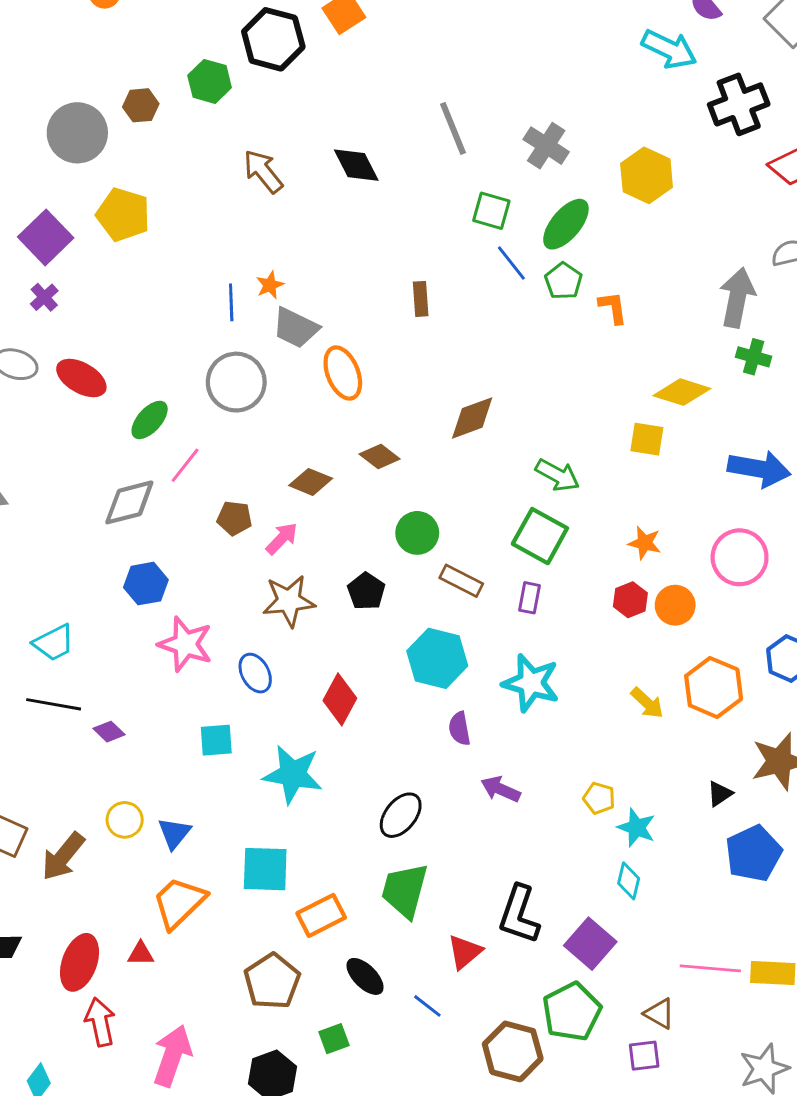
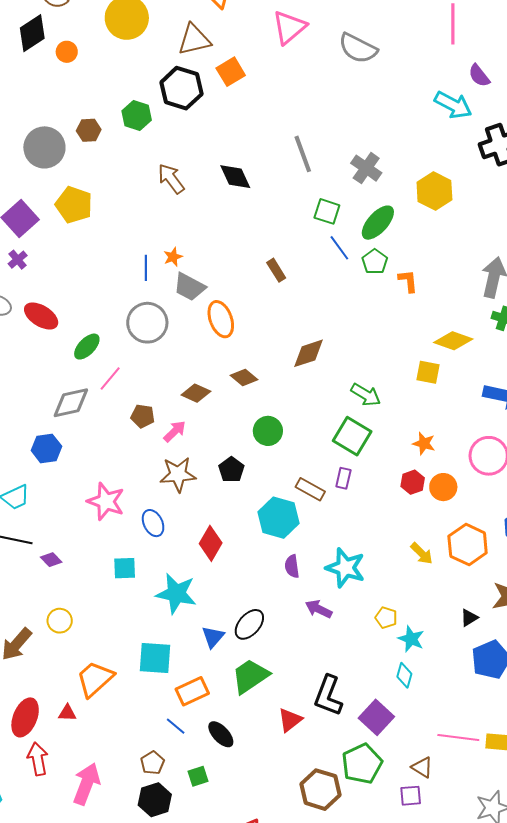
brown rectangle: (421, 299) -> (276, 270), turned -30
brown rectangle: (461, 581) -> (310, 489), moved
blue hexagon: (146, 584) -> (46, 448), moved
cyan star: (531, 683) -> (345, 568), moved
blue triangle: (174, 833) -> (213, 637), moved
green trapezoid: (405, 890) -> (250, 676), turned 39
brown pentagon: (272, 981) -> (153, 763), moved, size x0.6
blue line: (427, 1006) -> (176, 726), moved

